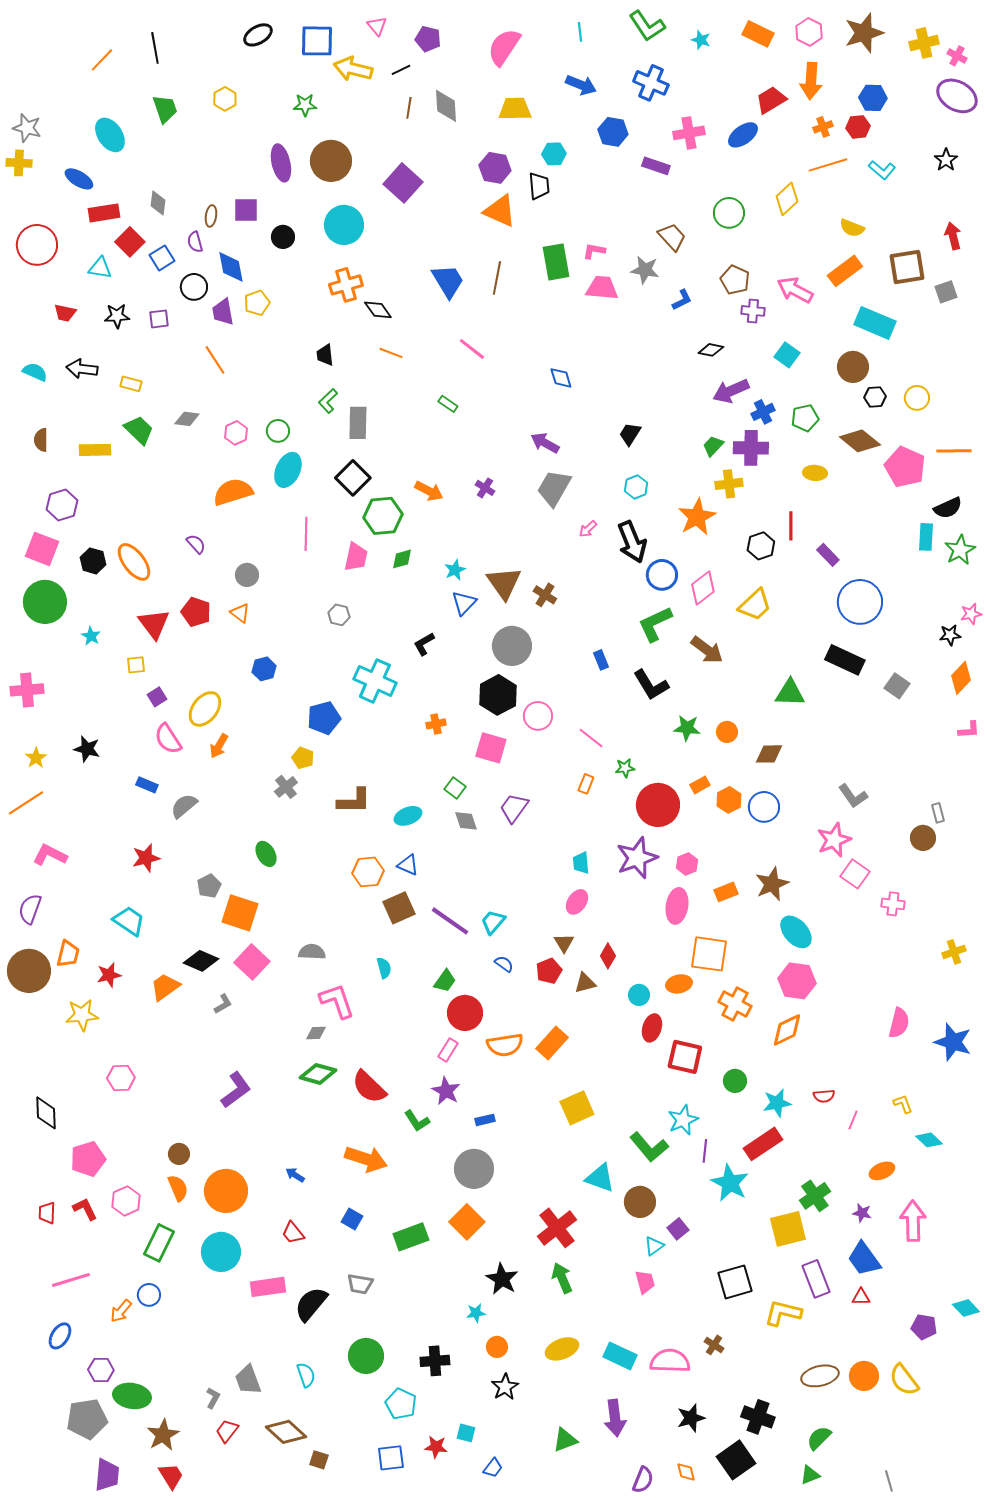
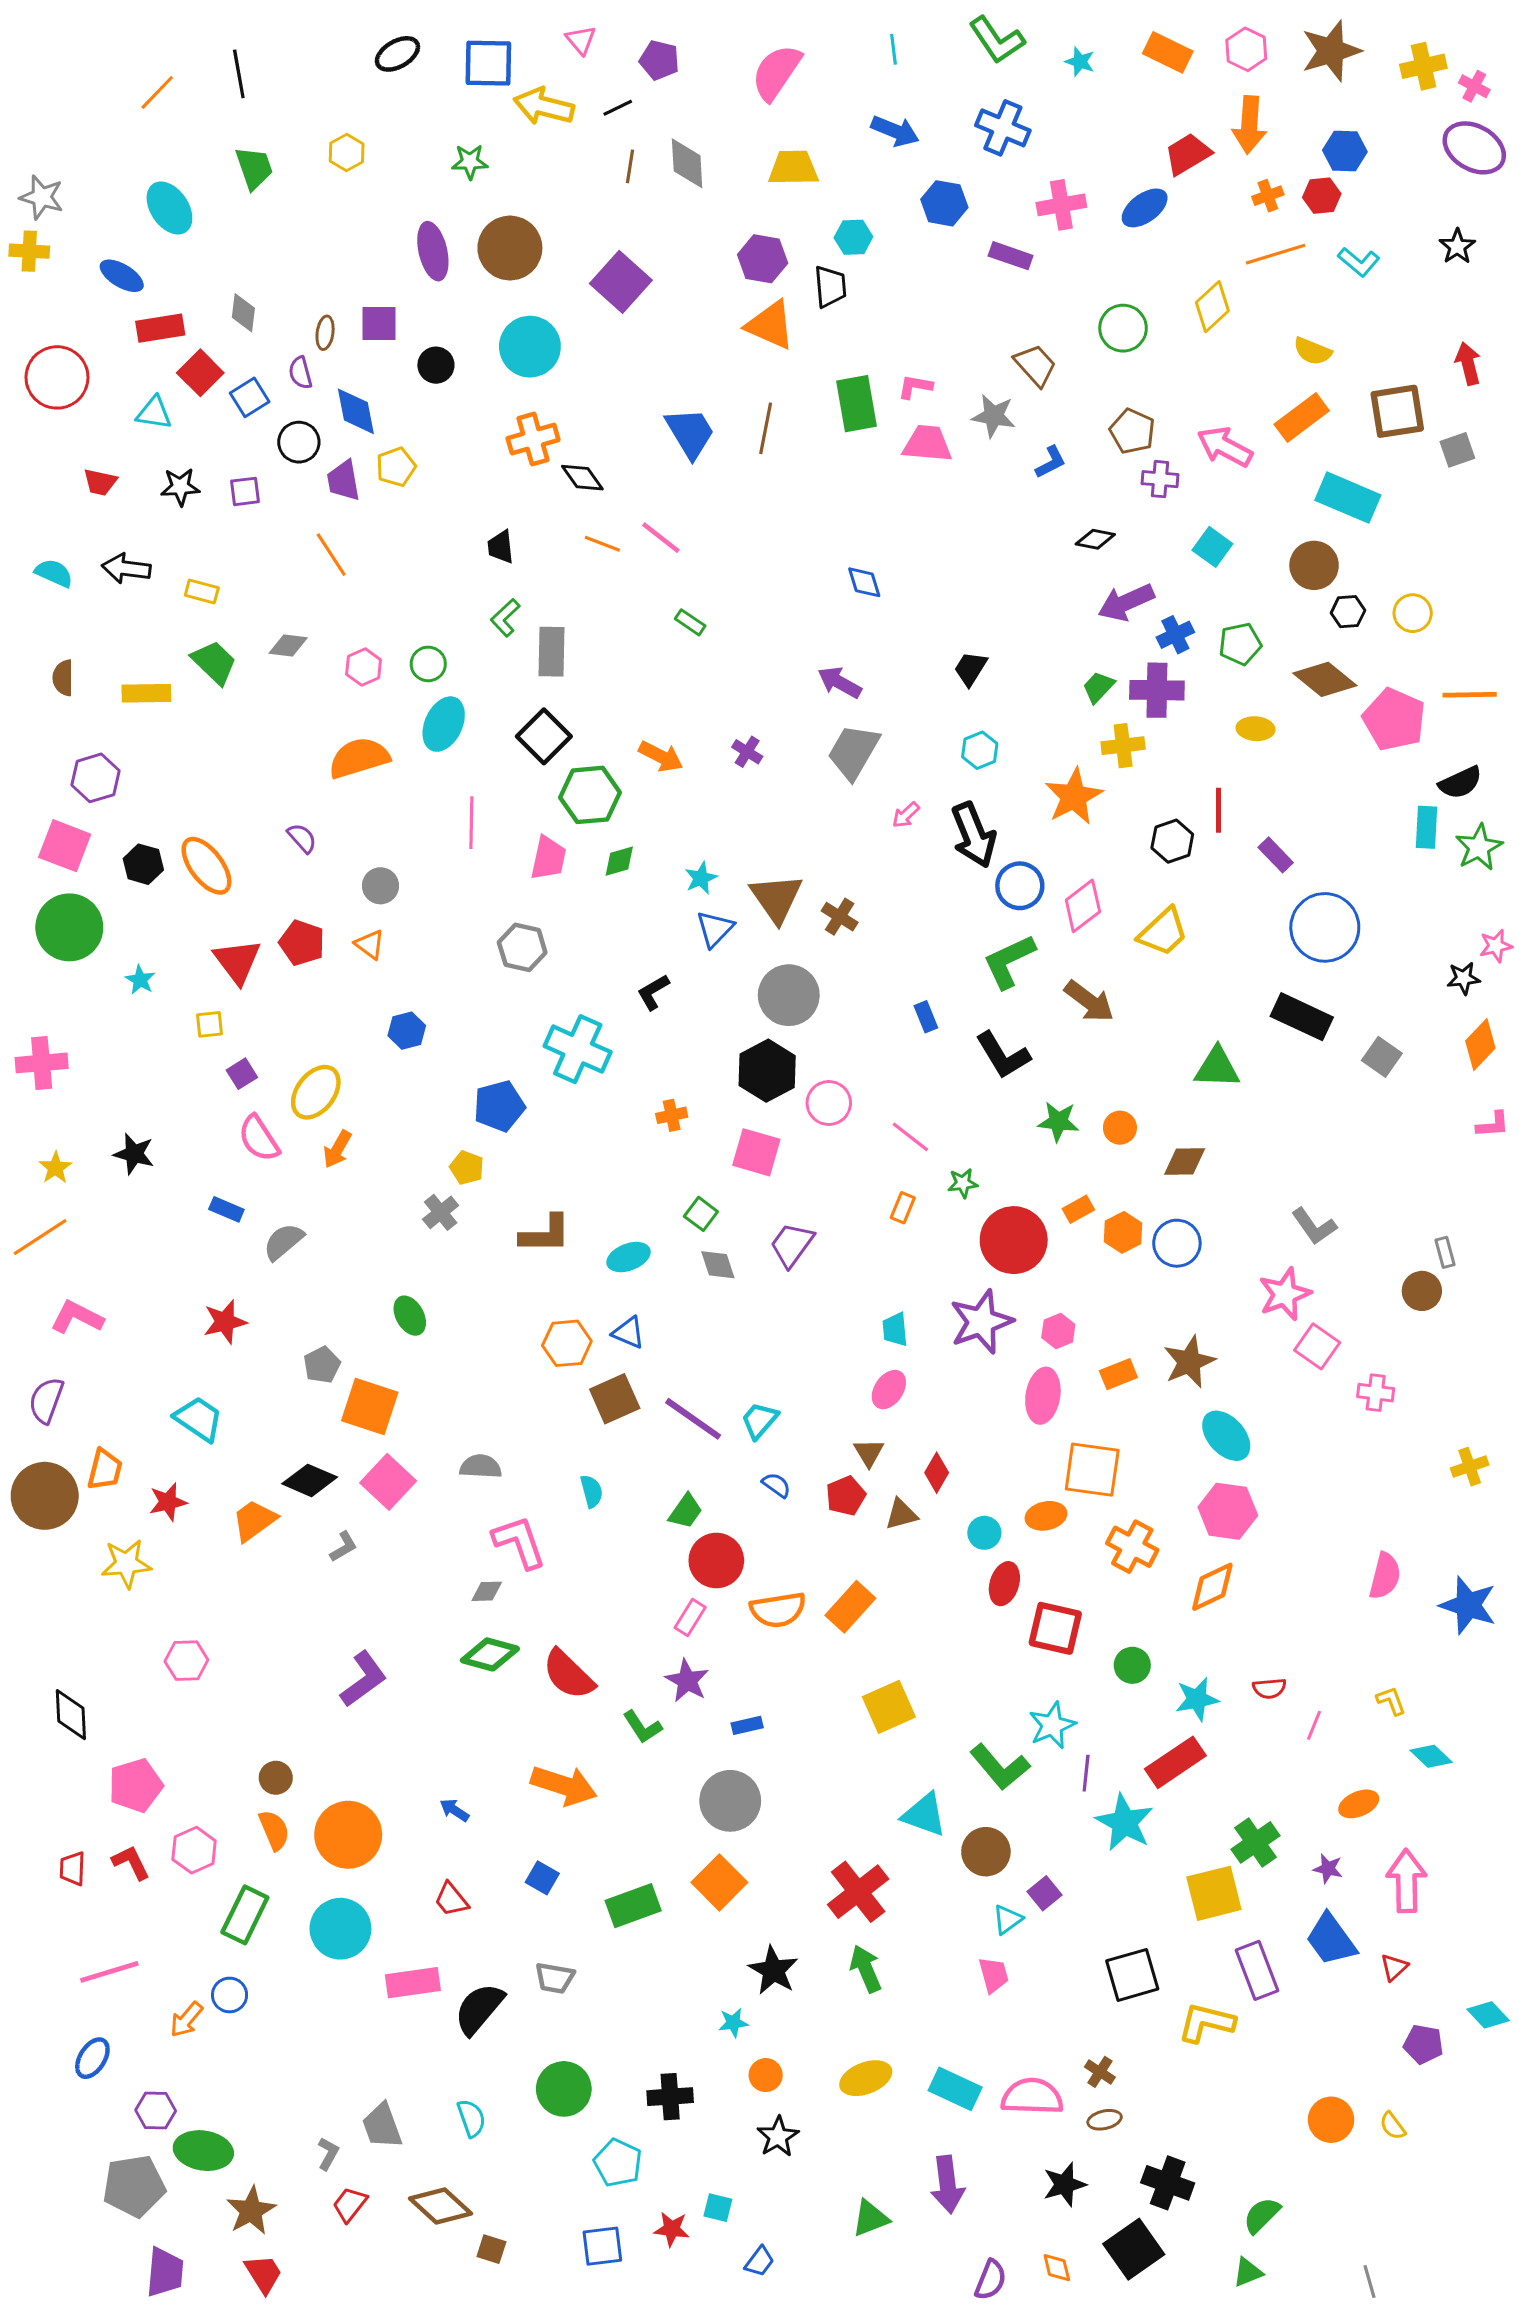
pink line: (472, 349) -> (661, 538), moved
gray hexagon: (339, 615) -> (522, 947), size x1.4
red triangle: (861, 1297) -> (1394, 1967), moved, turned -42
brown ellipse: (820, 1376) -> (1105, 2120), moved, size x0.6
yellow semicircle: (904, 1380) -> (1393, 2126), size x0.6

